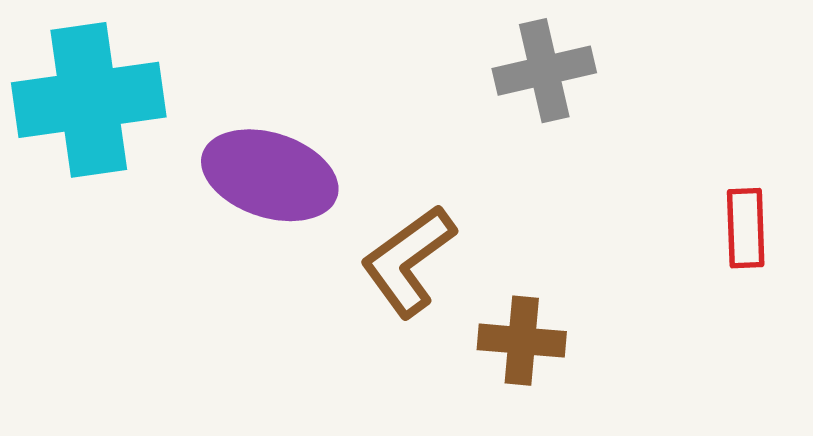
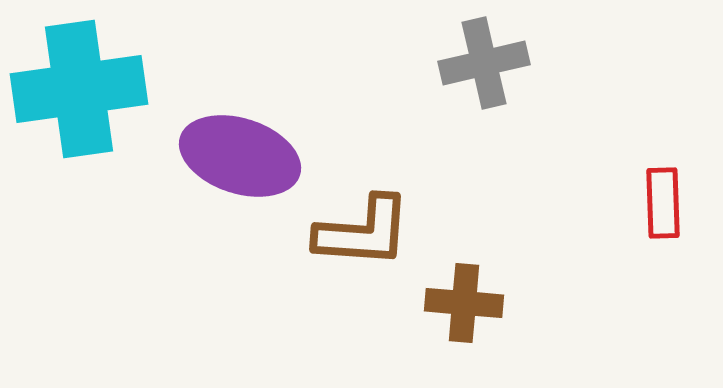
brown L-shape: (408, 261) -> (363, 232), turned -140

